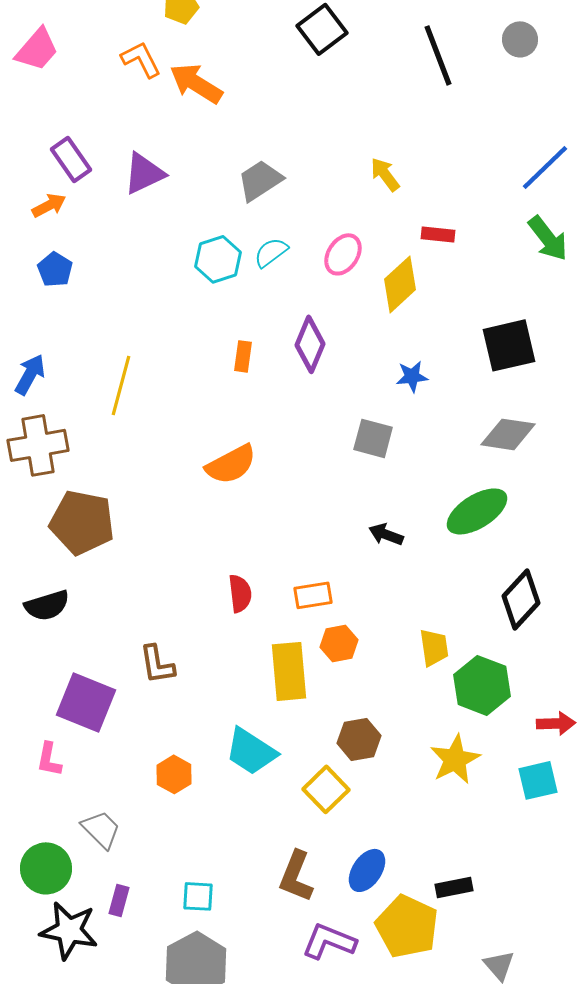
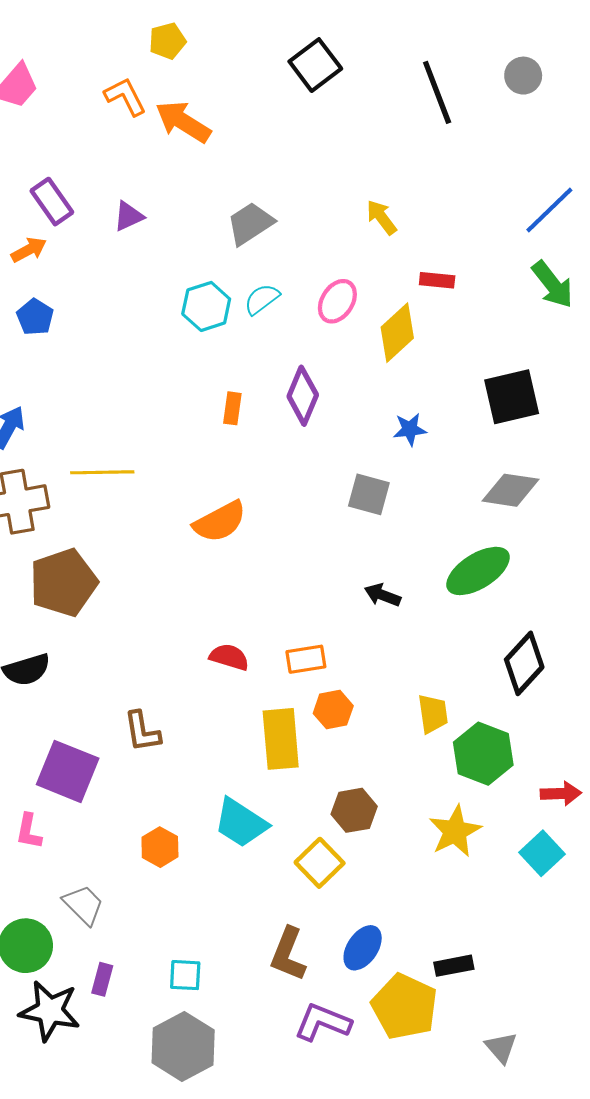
purple triangle: (144, 173) -> (129, 216), size x0.7
yellow line: (121, 385) -> (102, 472), moved, turned 74
brown pentagon: (82, 522) -> (63, 583), turned -30
red semicircle: (240, 593) -> (229, 657), turned -66
cyan square: (538, 780) -> (542, 853), turned -30

